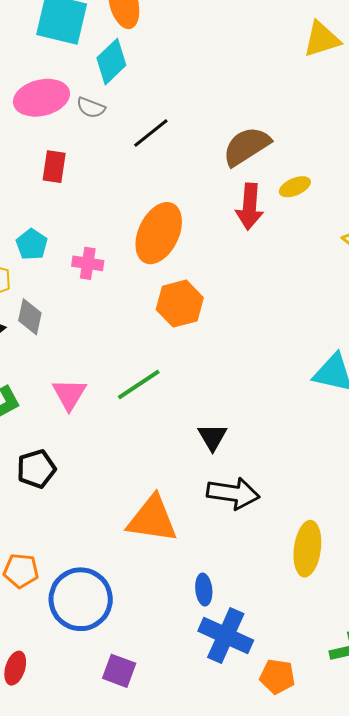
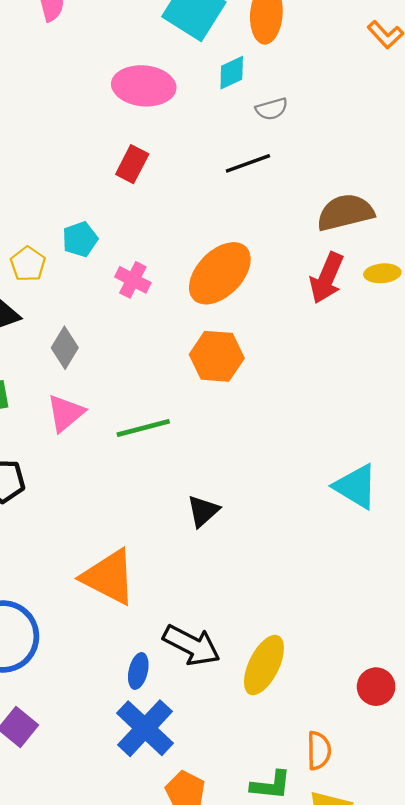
cyan diamond: (111, 62) -> (232, 73), size x0.7
gray semicircle: (91, 108) -> (272, 109), moved, turned -56
gray diamond: (30, 317) -> (65, 348), moved
black arrow: (233, 493) -> (192, 645), moved

